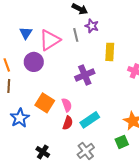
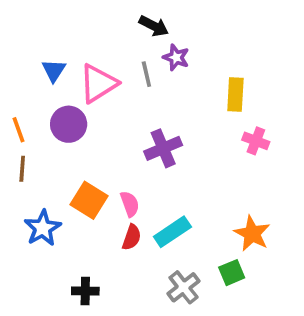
yellow rectangle: (110, 52) -> (235, 95), moved
gray cross: (86, 151) -> (184, 287), moved
black cross: (43, 152) -> (85, 291), turned -32

